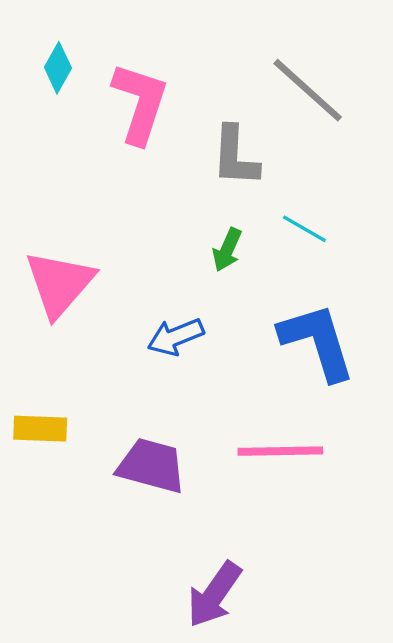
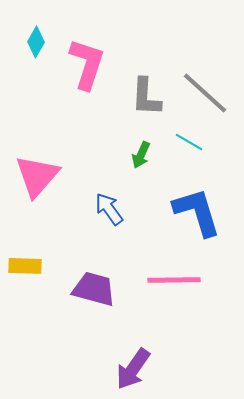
gray line: (308, 90) -> (205, 93), moved
blue arrow: (176, 337) -> (109, 209), turned 76

